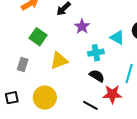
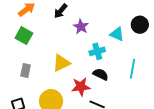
green square: (38, 37) -> (24, 36), moved
red star: (112, 94) -> (81, 87), moved

